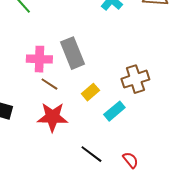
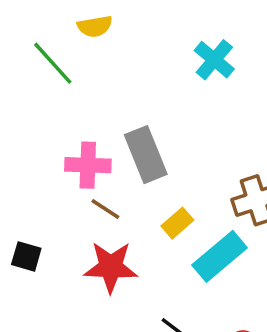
cyan rectangle: (114, 111) -> (220, 256), size x1.4

